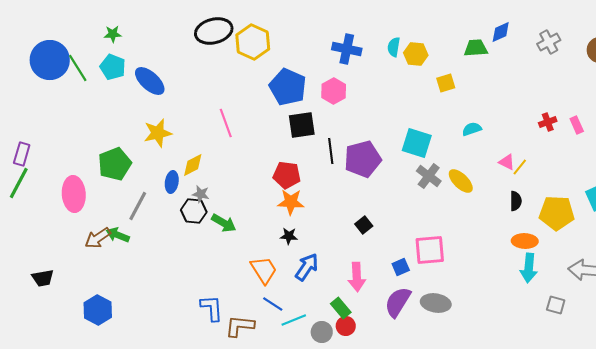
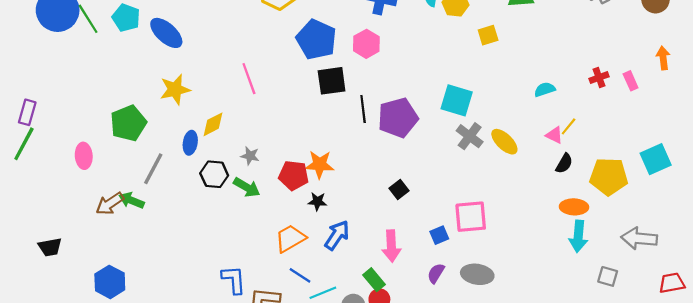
cyan semicircle: (472, 129) -> (545, 89), moved
pink triangle: (507, 162) -> (554, 135), moved
red pentagon: (287, 175) -> (294, 175), moved
pink ellipse: (74, 194) -> (84, 156), size x0.7
gray star: (201, 194) -> (250, 156), moved
black semicircle: (516, 201) -> (564, 163), turned 30
orange trapezoid: (264, 270) -> (290, 238), turned -88
purple semicircle: (398, 302) -> (436, 273), size x0.6

